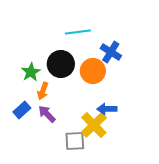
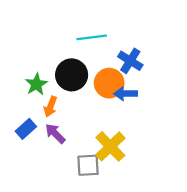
blue arrow: (107, 109) -> (126, 94), moved

